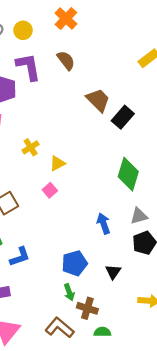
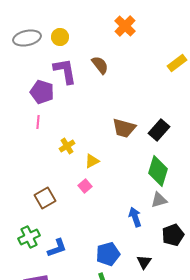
orange cross: (66, 18) -> (125, 26), moved
brown trapezoid: (98, 100) -> (124, 128), moved, turned 150
black rectangle: (123, 117) -> (159, 130), moved
gray triangle: (139, 216) -> (159, 200), moved

